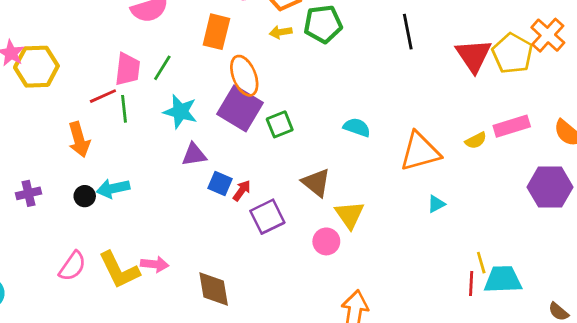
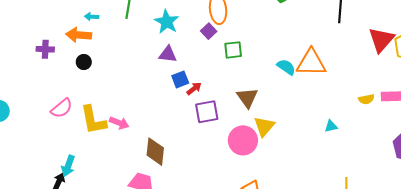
purple square: (240, 108) -> (209, 31), size x0.5
orange arrow: (79, 140) -> (79, 35), moved, turned 95
orange triangle: (420, 152) -> (311, 63), moved
blue square: (220, 183) -> (180, 79), turned 30
cyan arrow: (113, 188) -> (92, 17), moved, size x0.6
cyan triangle: (436, 204) -> (331, 126), moved
pink circle: (326, 241) -> (243, 140), size x1.5

